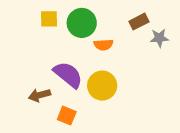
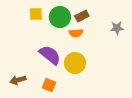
brown rectangle: (139, 22) -> (82, 16), moved
brown arrow: (39, 95) -> (18, 80), moved

